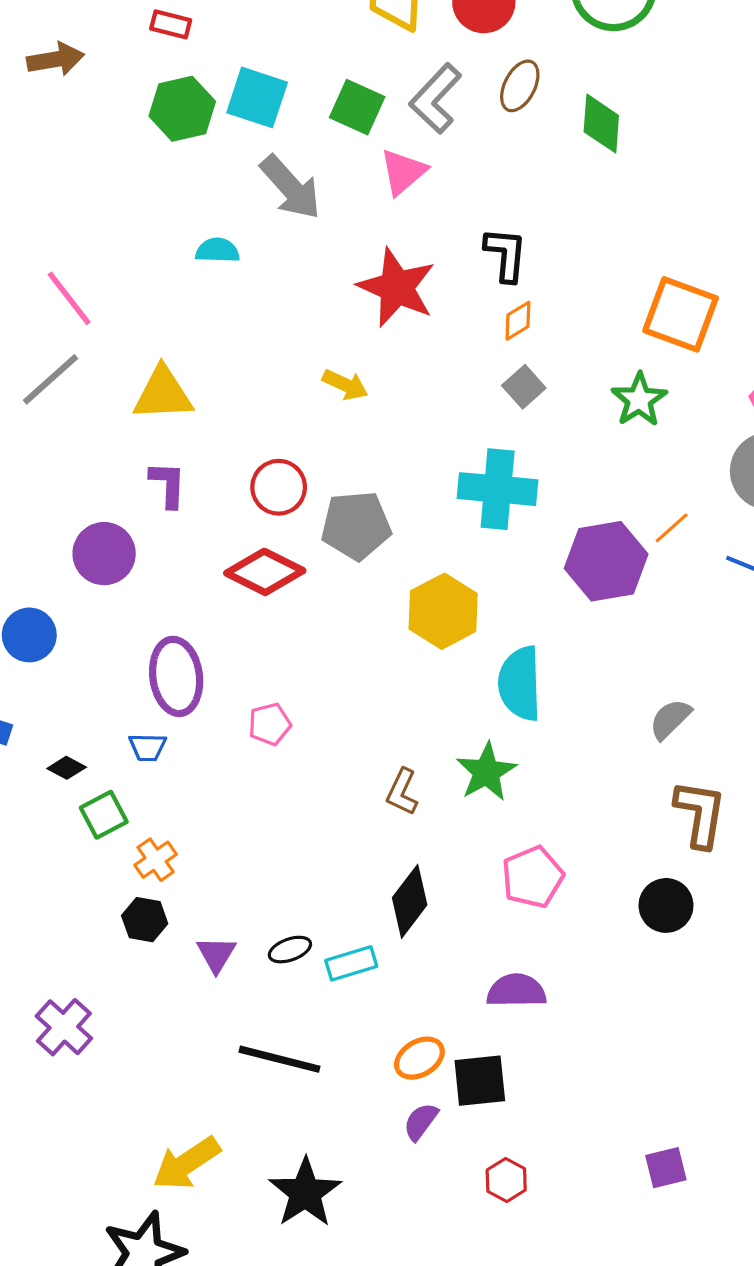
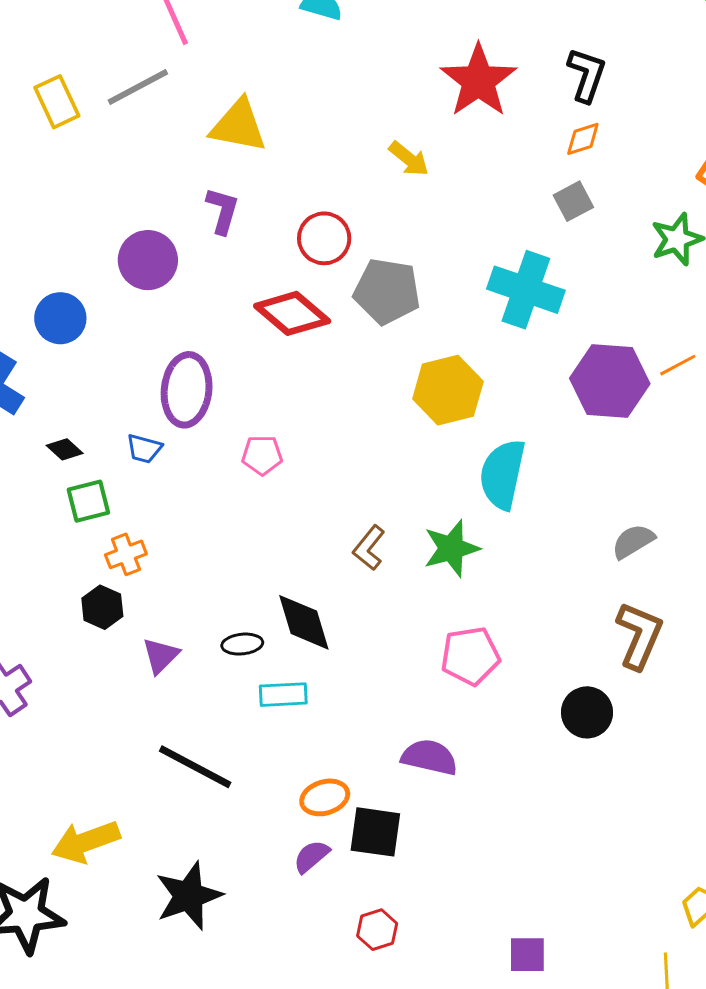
black diamond: (410, 901) -> (304, 622), moved, turned -68
black ellipse: (290, 950) -> (242, 644), moved

